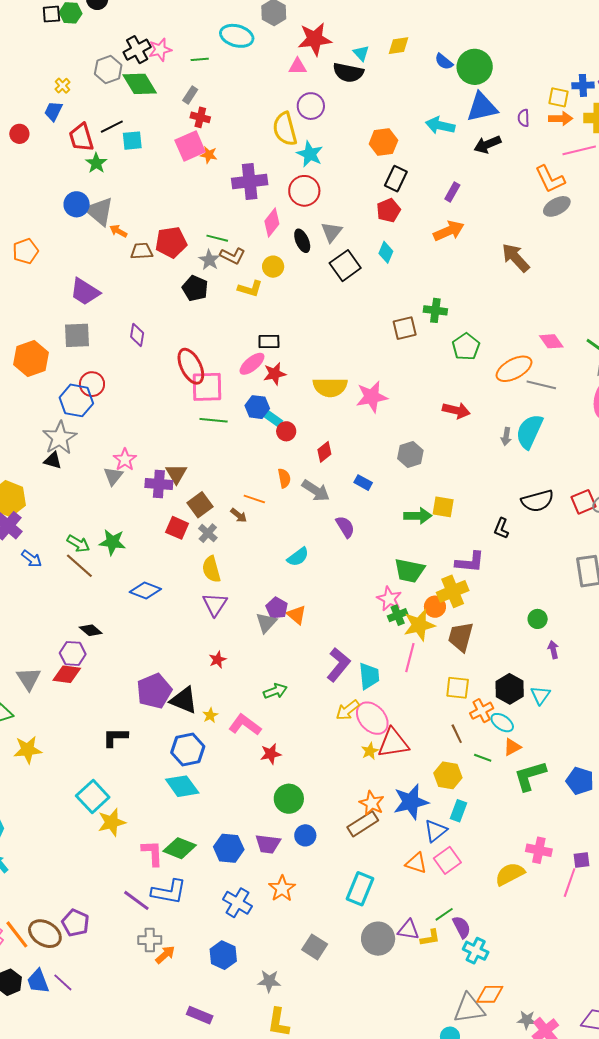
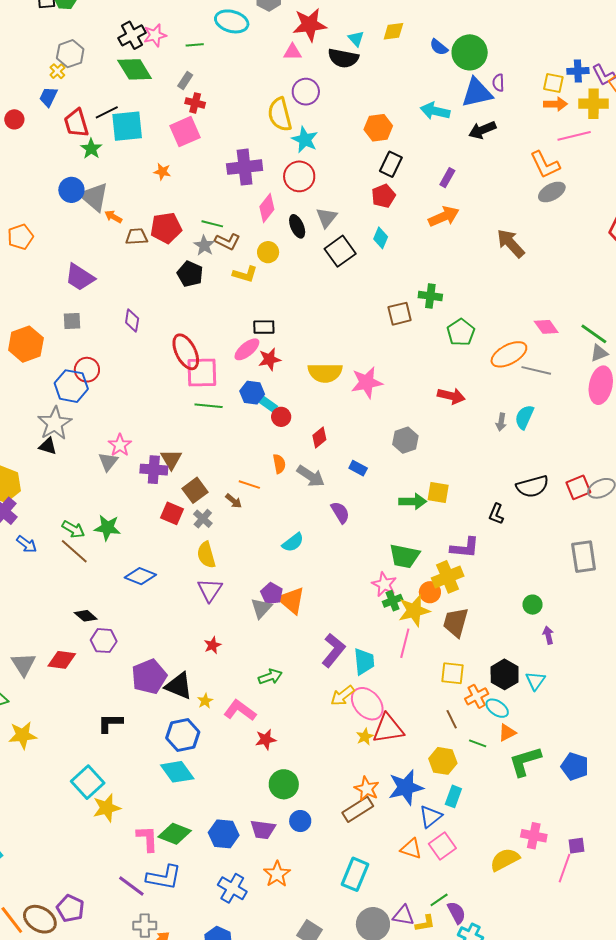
gray hexagon: (108, 70) -> (70, 54), moved
purple semicircle: (524, 118) -> (498, 83), moved
cyan square: (132, 141) -> (127, 126), size x1.6
orange star: (209, 155) -> (162, 172), moved
gray square: (77, 335) -> (72, 321), size x0.7
cyan semicircle: (529, 431) -> (524, 417), size x0.7
orange triangle: (297, 615) -> (291, 600), size x1.4
purple hexagon: (73, 654) -> (104, 641), moved

